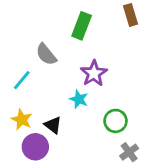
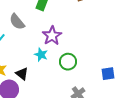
green circle: (116, 121) -> (68, 62), moved

